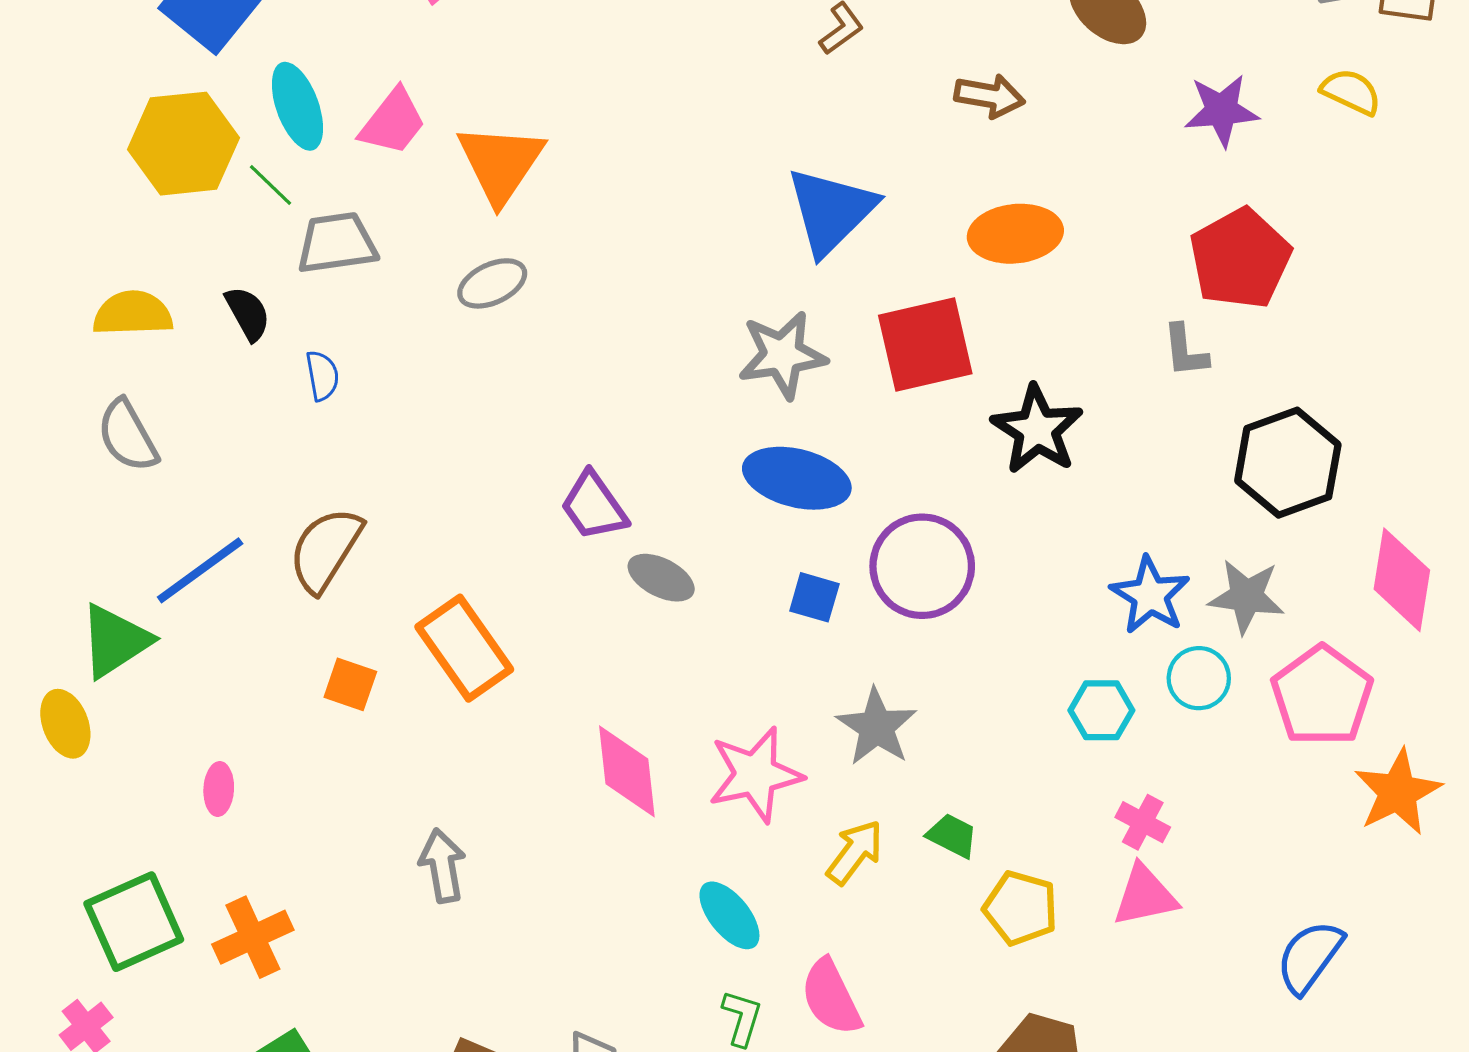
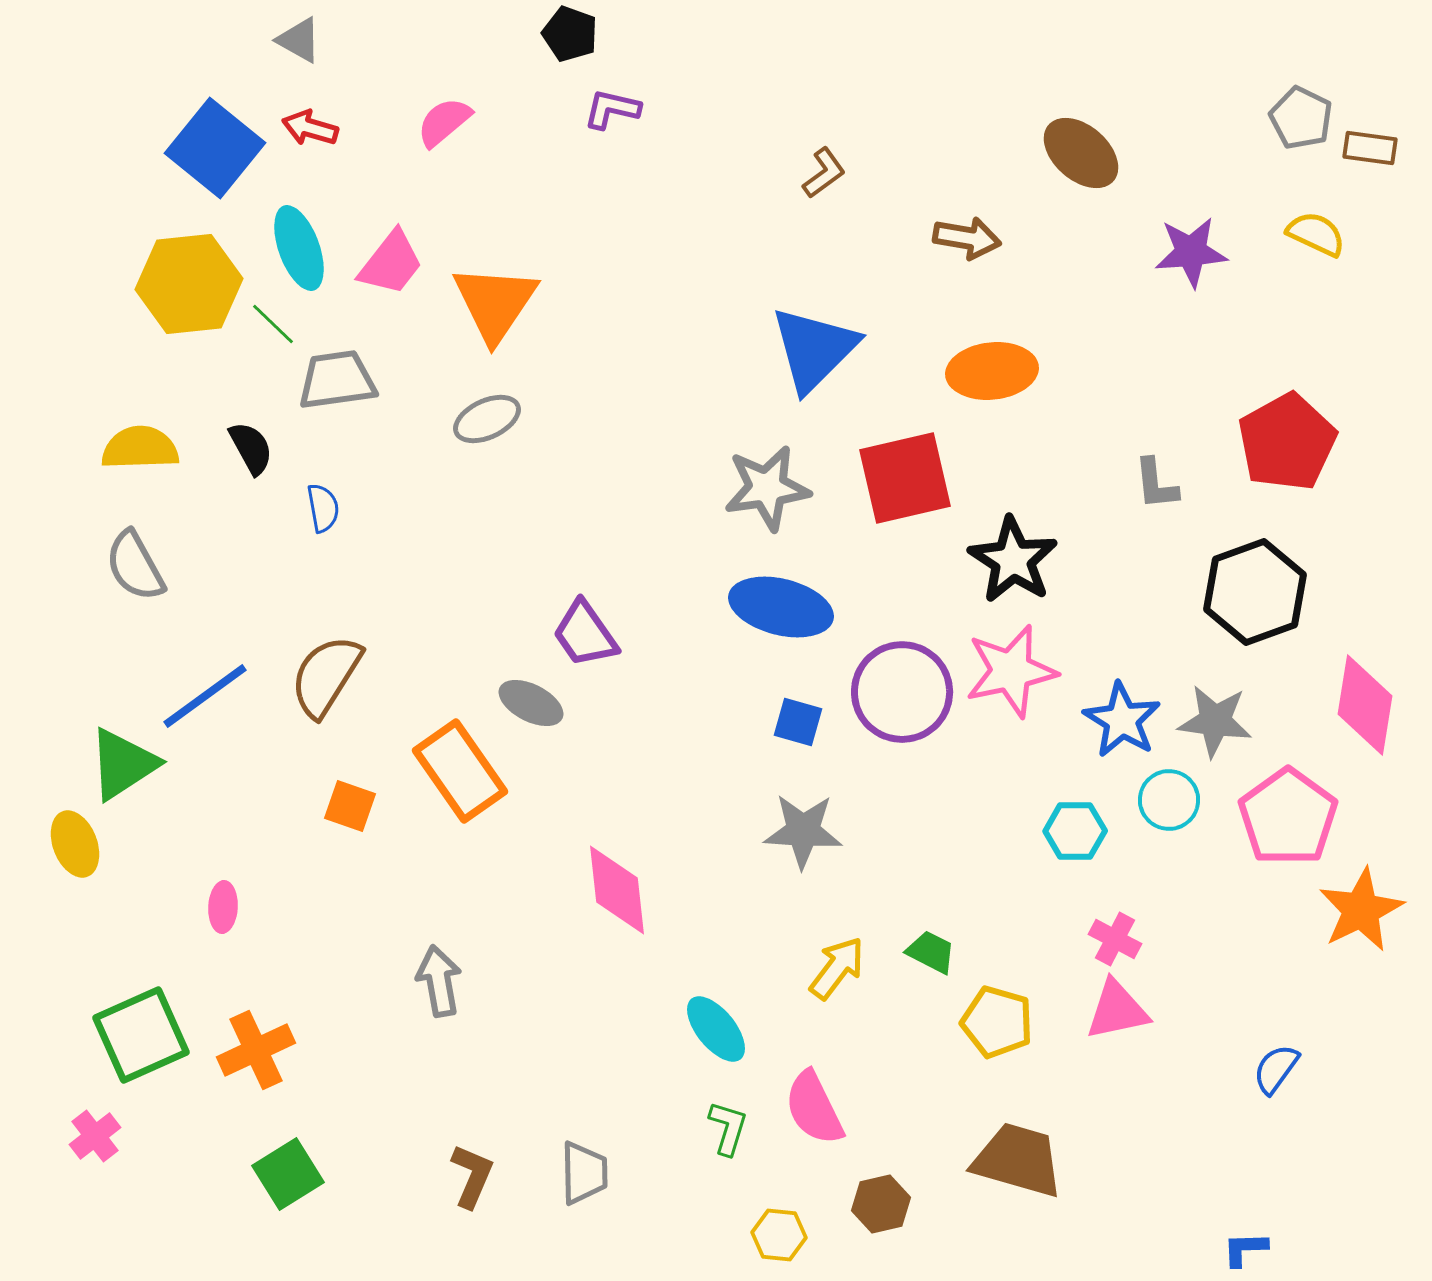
red pentagon: (1240, 259) -> (1287, 442), moved
gray ellipse: (661, 578) -> (531, 703), moved
gray star: (877, 727) -> (803, 831), moved, turned -30
pink star: (755, 774) -> (1011, 671), moved
blue semicircle: (1310, 957) -> (1276, 1069), size x0.7

